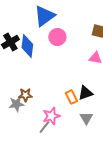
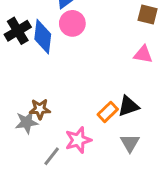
pink circle: (57, 37) -> (72, 23), moved
orange rectangle: (71, 97) -> (108, 112), turned 72
gray line: (44, 127) -> (52, 156), moved

